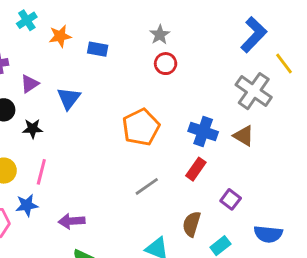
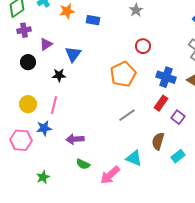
red circle: (166, 64) -> (143, 46), moved
black star: (33, 129) -> (59, 75), moved
purple square: (231, 199) -> (178, 117), moved

